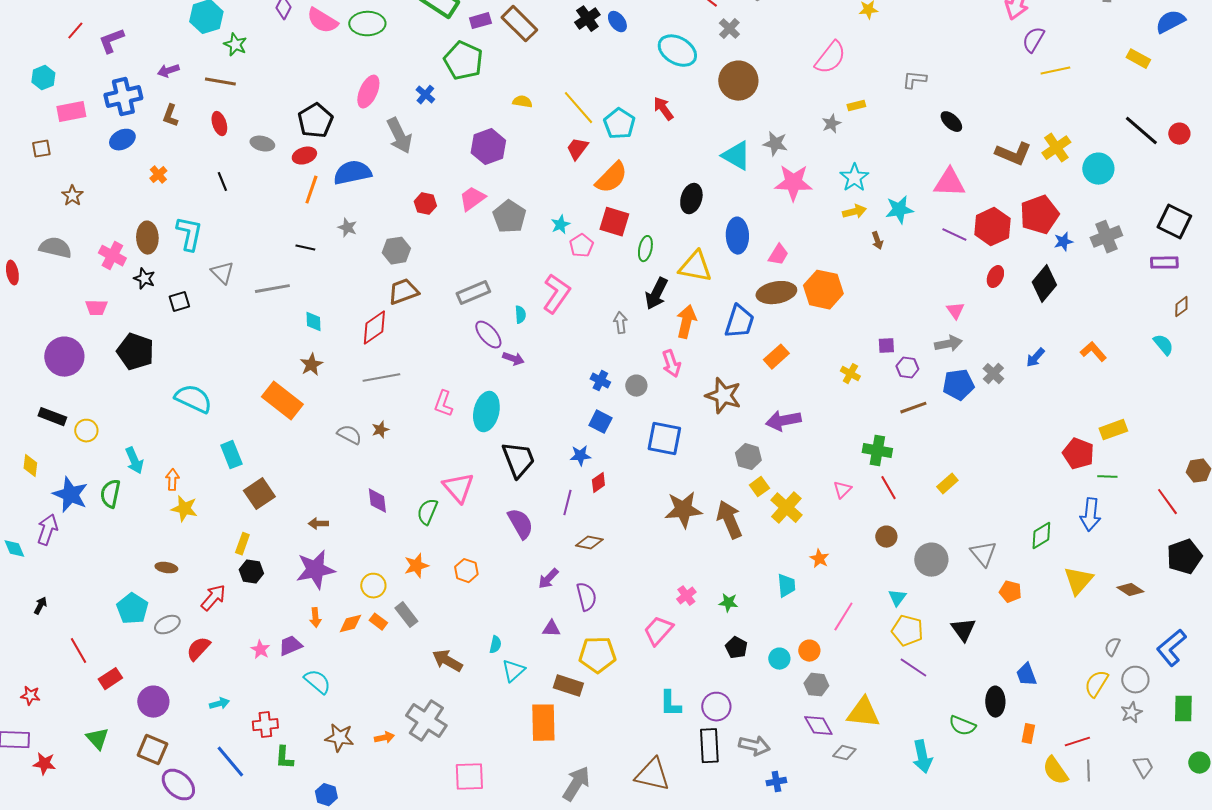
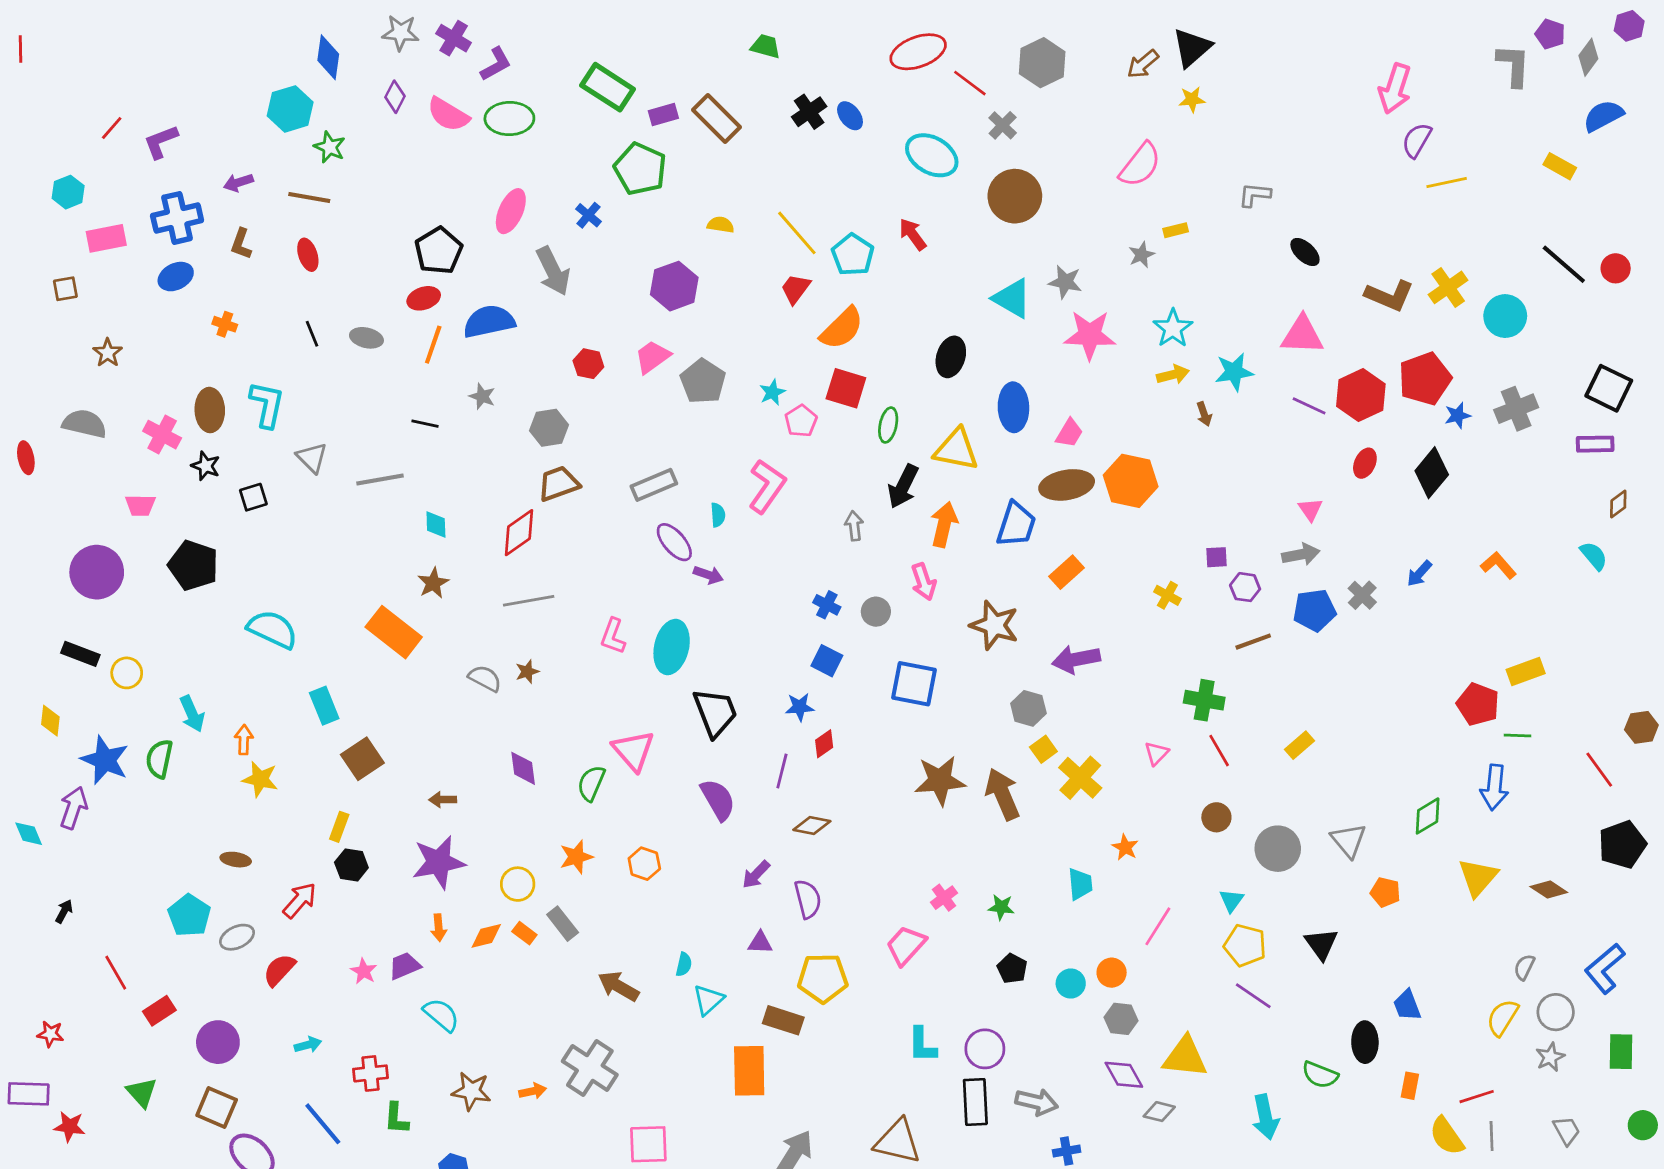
gray ellipse: (262, 144) -> (366, 338), moved
orange cross: (158, 175) -> (225, 324), turned -30

